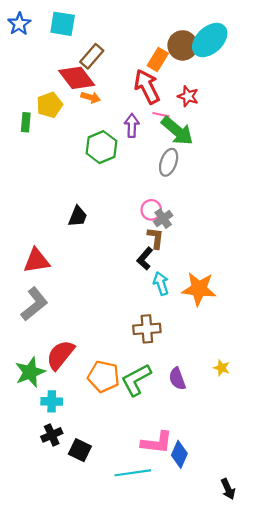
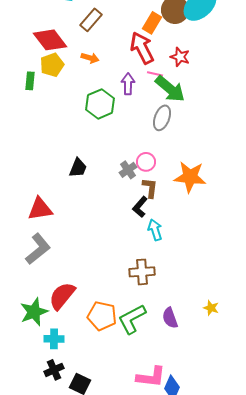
red diamond: (77, 78) -> (50, 40), moved
gray cross: (163, 219) -> (128, 170), moved
orange star: (199, 289) -> (190, 177), moved

